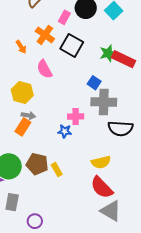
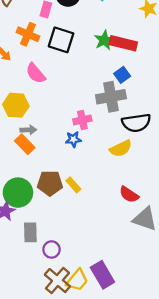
blue square: (94, 83) -> (122, 75), moved, turned 32
orange rectangle: (23, 127) -> (25, 144), turned -66
yellow semicircle: (101, 162) -> (121, 148), moved
red semicircle: (102, 187) -> (129, 195), size x0.7
purple circle: (35, 221) -> (52, 249), moved

